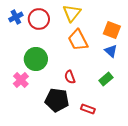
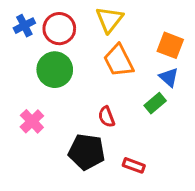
green circle: (36, 59) -> (55, 70), moved
green rectangle: (106, 79) -> (155, 103), moved

